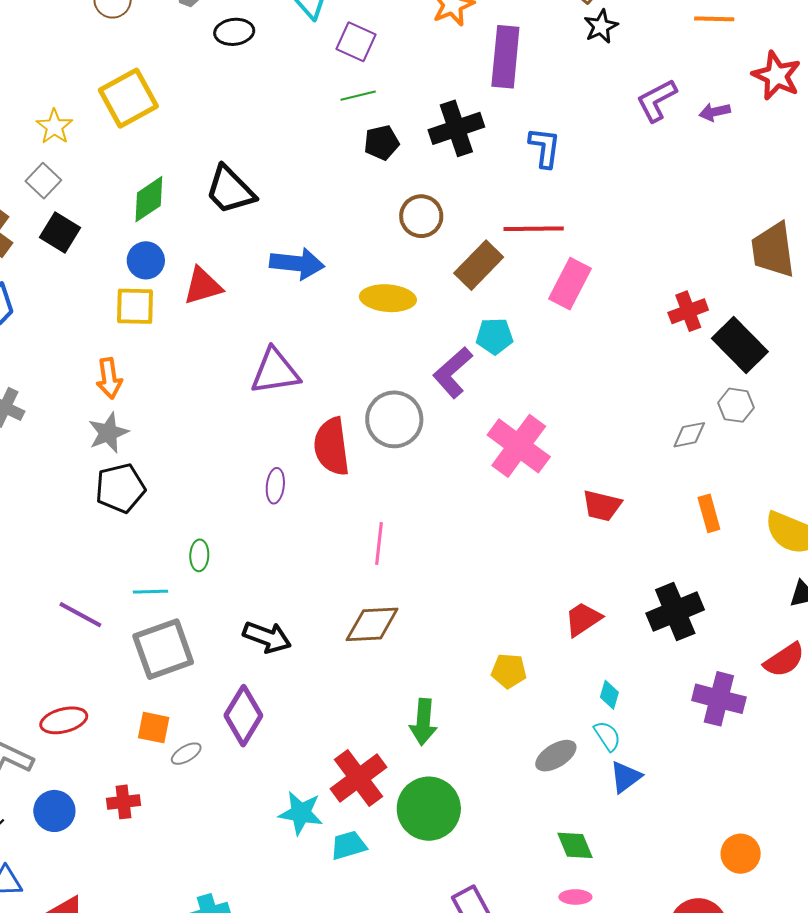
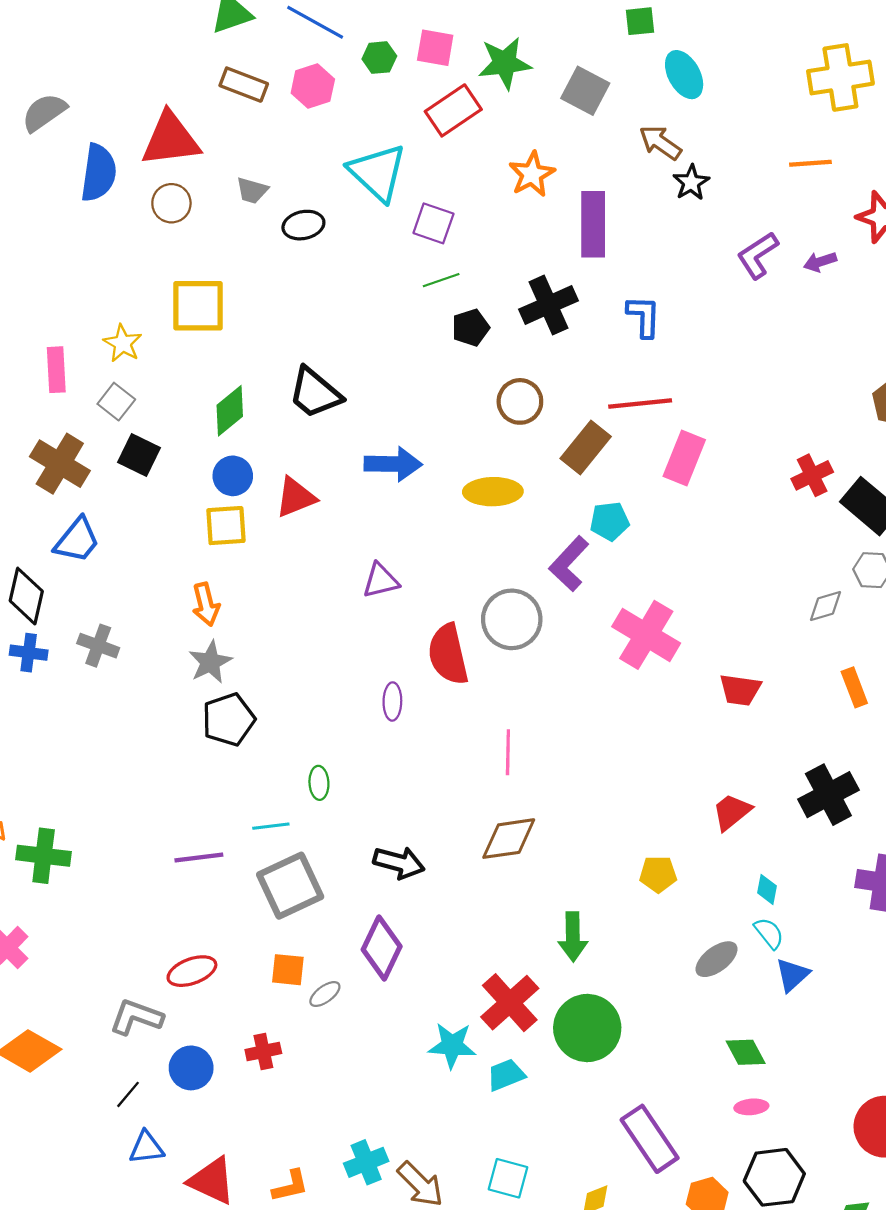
yellow square: (128, 98) -> (198, 306), turned 34
purple triangle: (275, 371) -> (381, 581), size x0.7
purple line: (80, 615) -> (199, 857), turned -30

